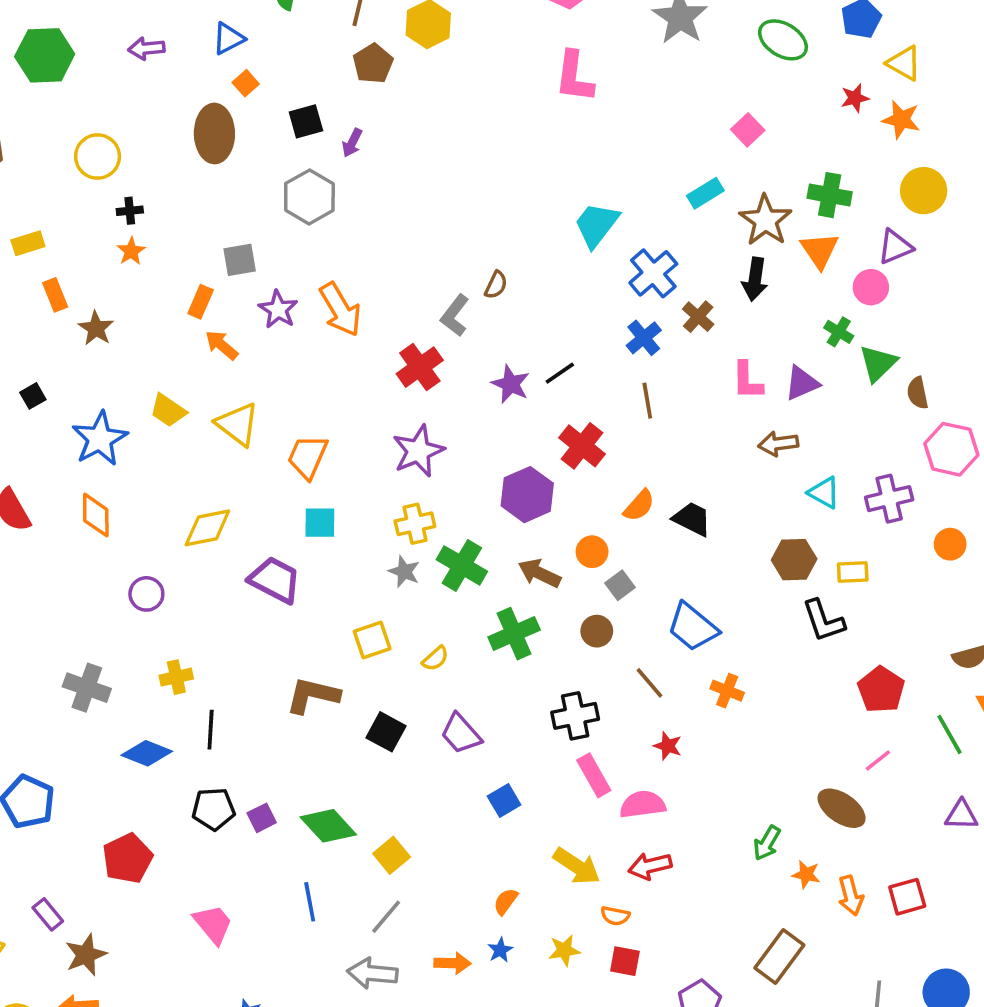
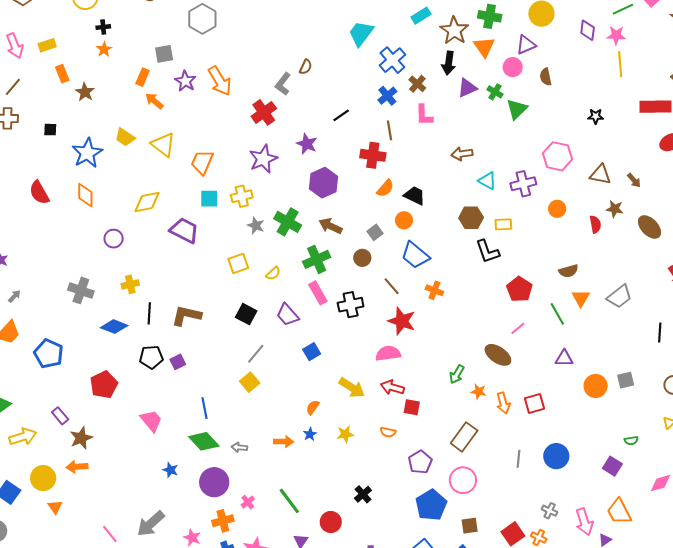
pink L-shape: (747, 381) -> (424, 115), moved
purple triangle: (802, 383) -> (467, 88), moved
purple star: (511, 384) -> (307, 144), moved
brown semicircle: (918, 393) -> (546, 77), moved
black square: (33, 396) -> (50, 130), turned 32
red cross: (582, 446) -> (373, 155), moved, turned -30
yellow cross: (415, 524) -> (242, 196), moved
orange circle: (592, 552) -> (404, 220), moved
brown L-shape: (313, 695) -> (186, 316), moved
red star: (668, 746) -> (402, 321), size x1.8
pink rectangle: (594, 775) -> (318, 293), moved
green diamond: (328, 826) -> (204, 441), moved
red arrow: (650, 866) -> (392, 387), turned 30
orange semicircle: (615, 916) -> (388, 432), moved
gray line: (386, 917) -> (256, 354), moved
red square: (625, 961) -> (412, 407), moved
gray arrow: (372, 973) -> (239, 447), size x0.6

